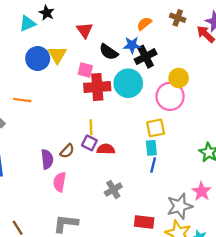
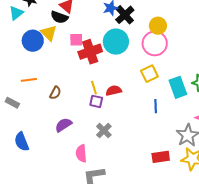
black semicircle: (109, 52) -> (59, 17), moved
cyan rectangle: (151, 148) -> (178, 87), moved, size x1.5
red semicircle: (106, 149) -> (114, 91), moved
brown semicircle: (67, 151) -> (55, 93), moved
purple semicircle: (47, 159) -> (63, 125), turned -102
pink semicircle: (60, 182) -> (81, 153), moved
gray cross: (113, 189) -> (104, 131), moved

